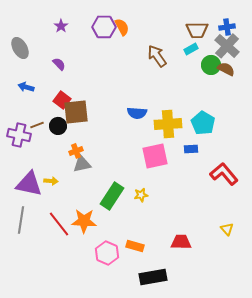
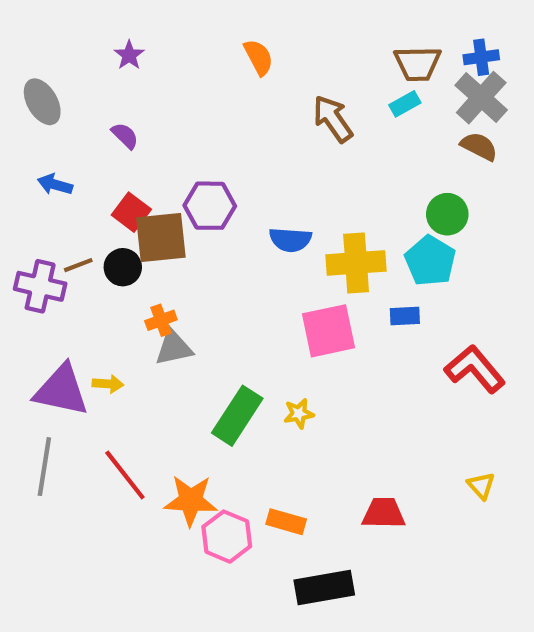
purple hexagon: (104, 27) -> (210, 206), moved
green circle: (211, 65) -> (447, 214), moved
orange star: (84, 221) -> (191, 500), moved

